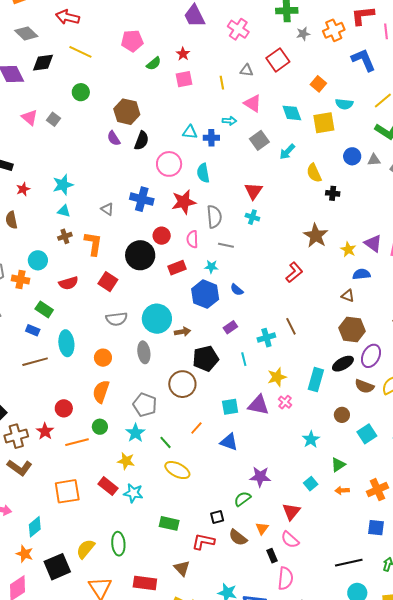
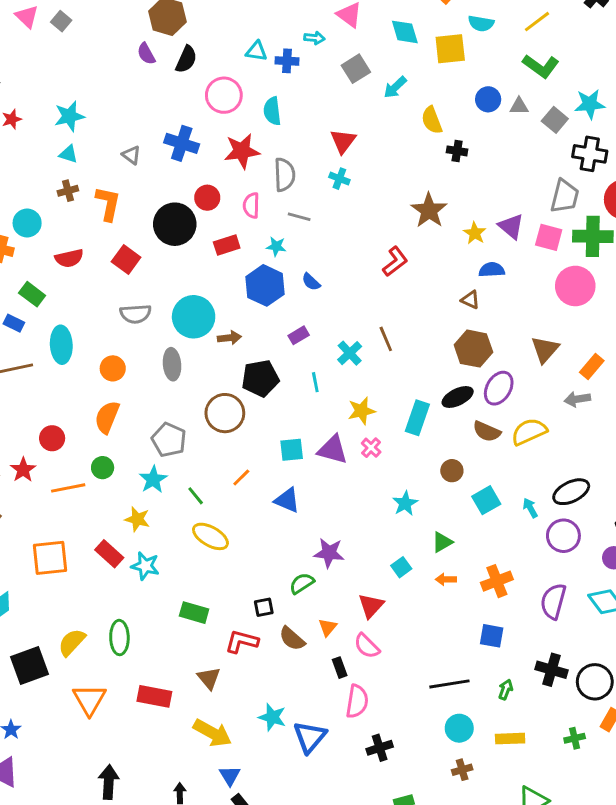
cyan cross: (266, 338) -> (350, 353), turned -30

